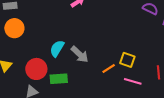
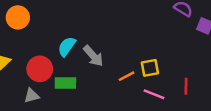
yellow square: (127, 60) -> (150, 68), turned -35

